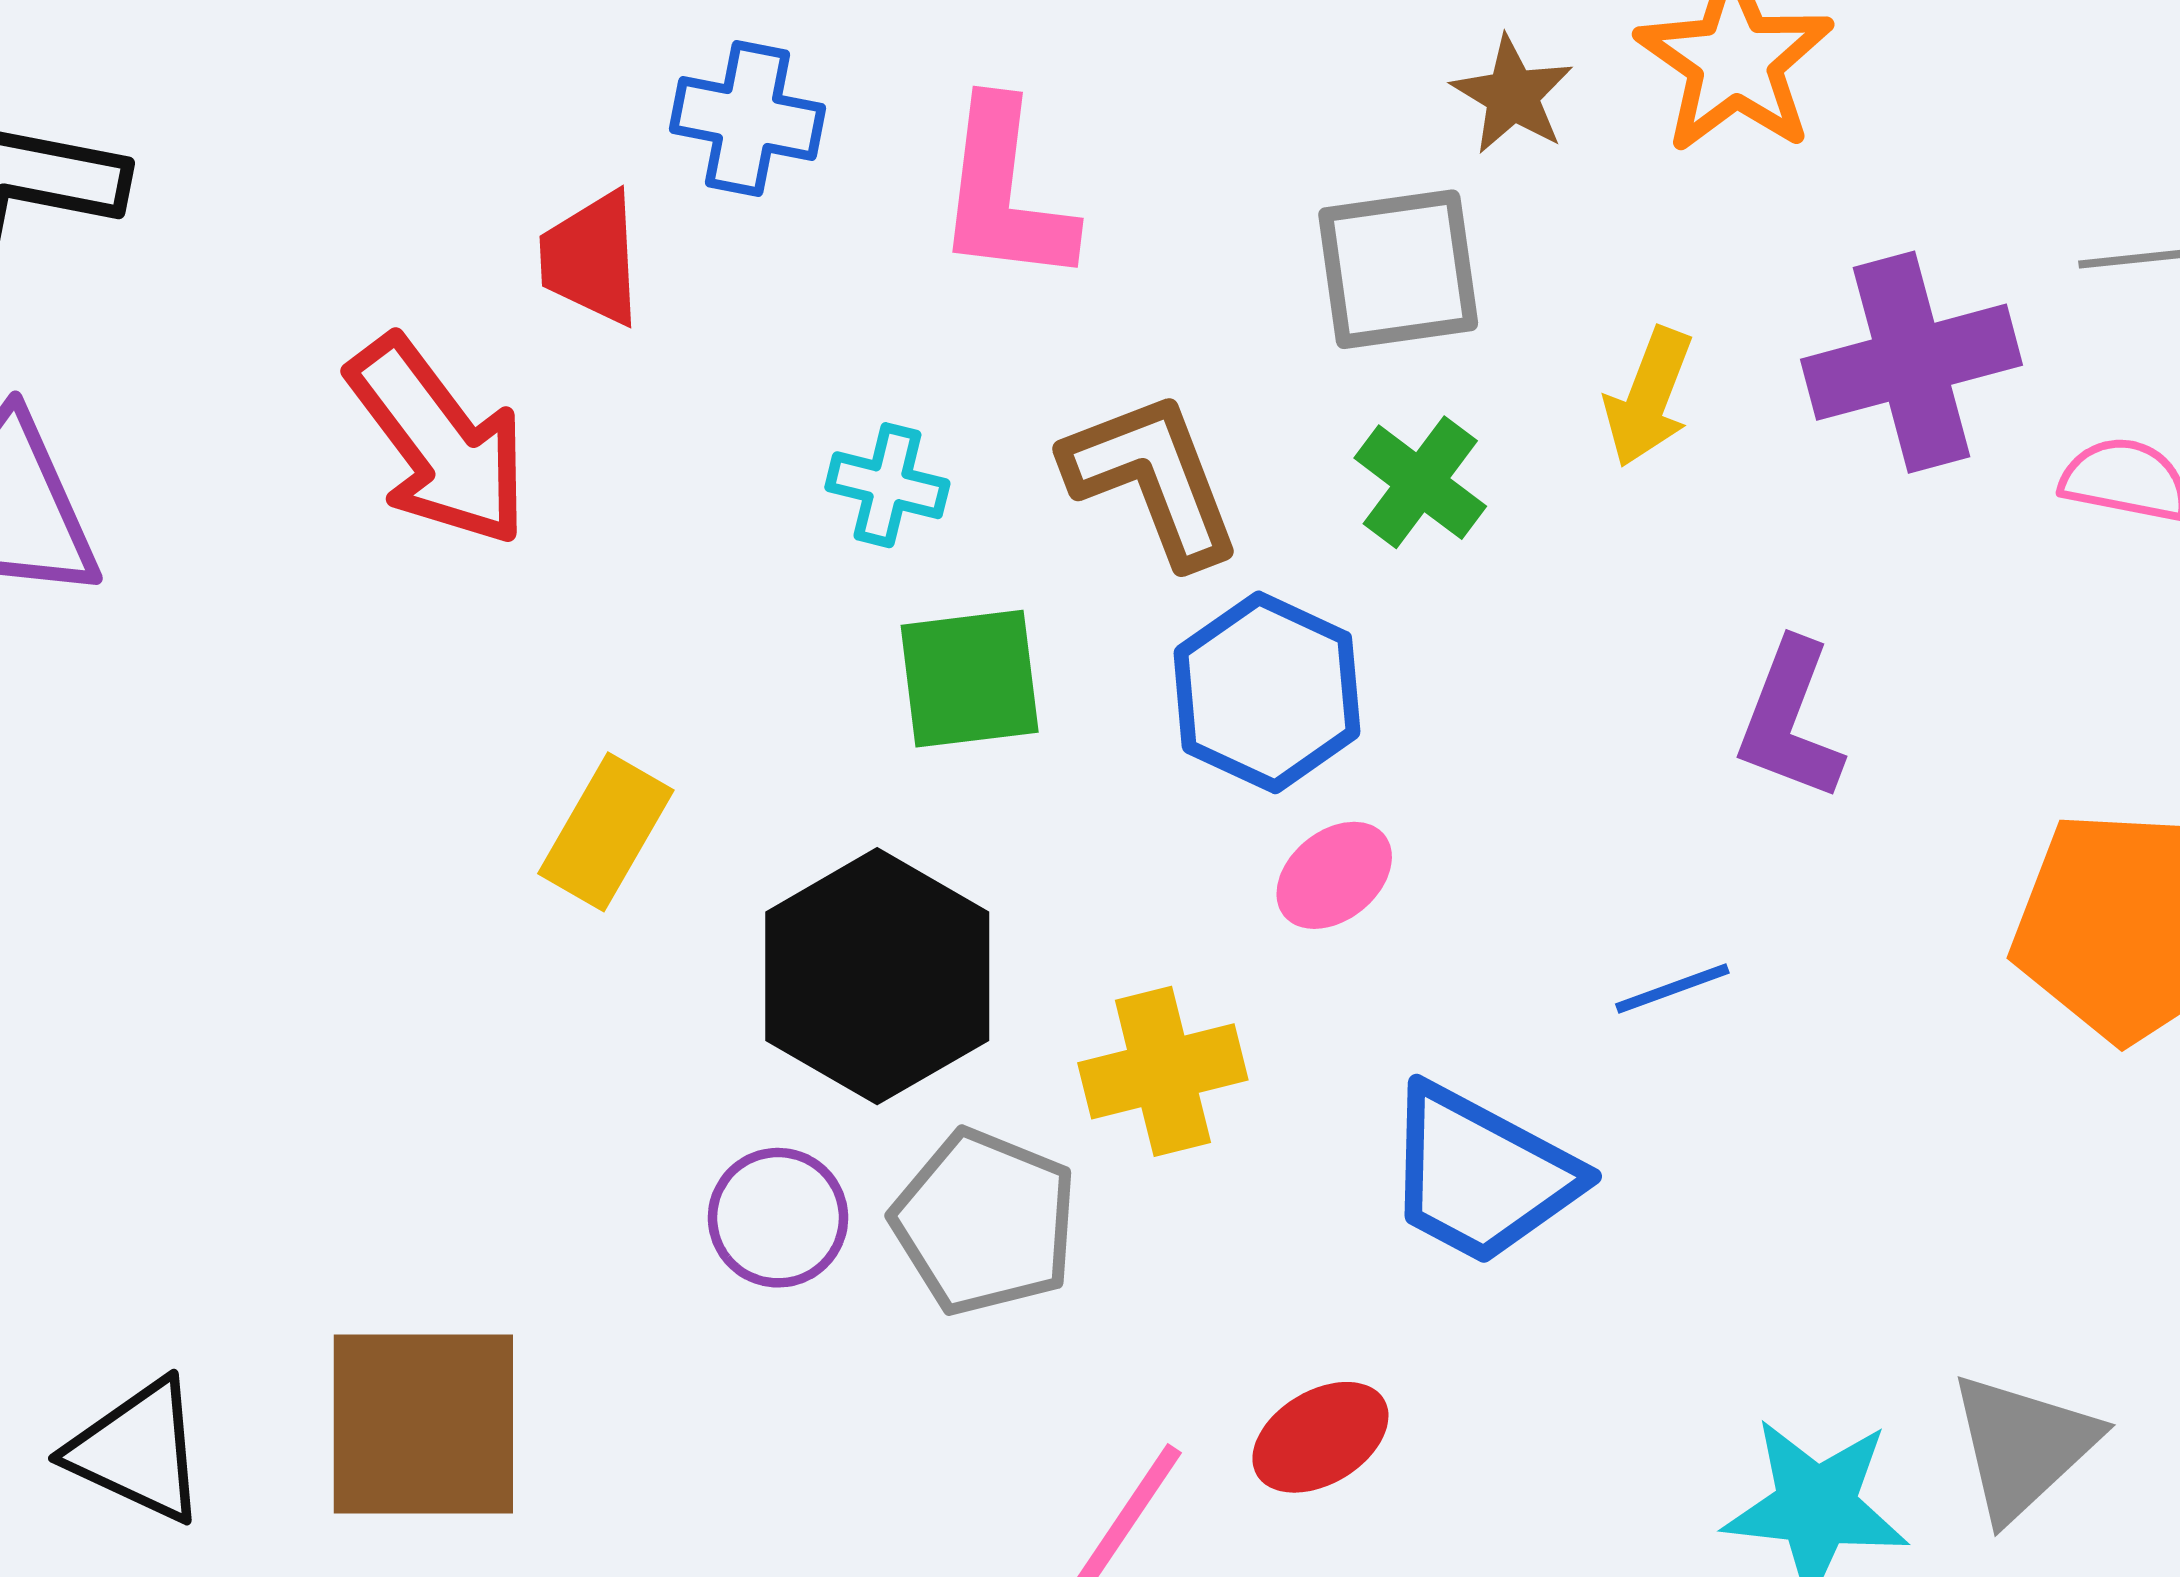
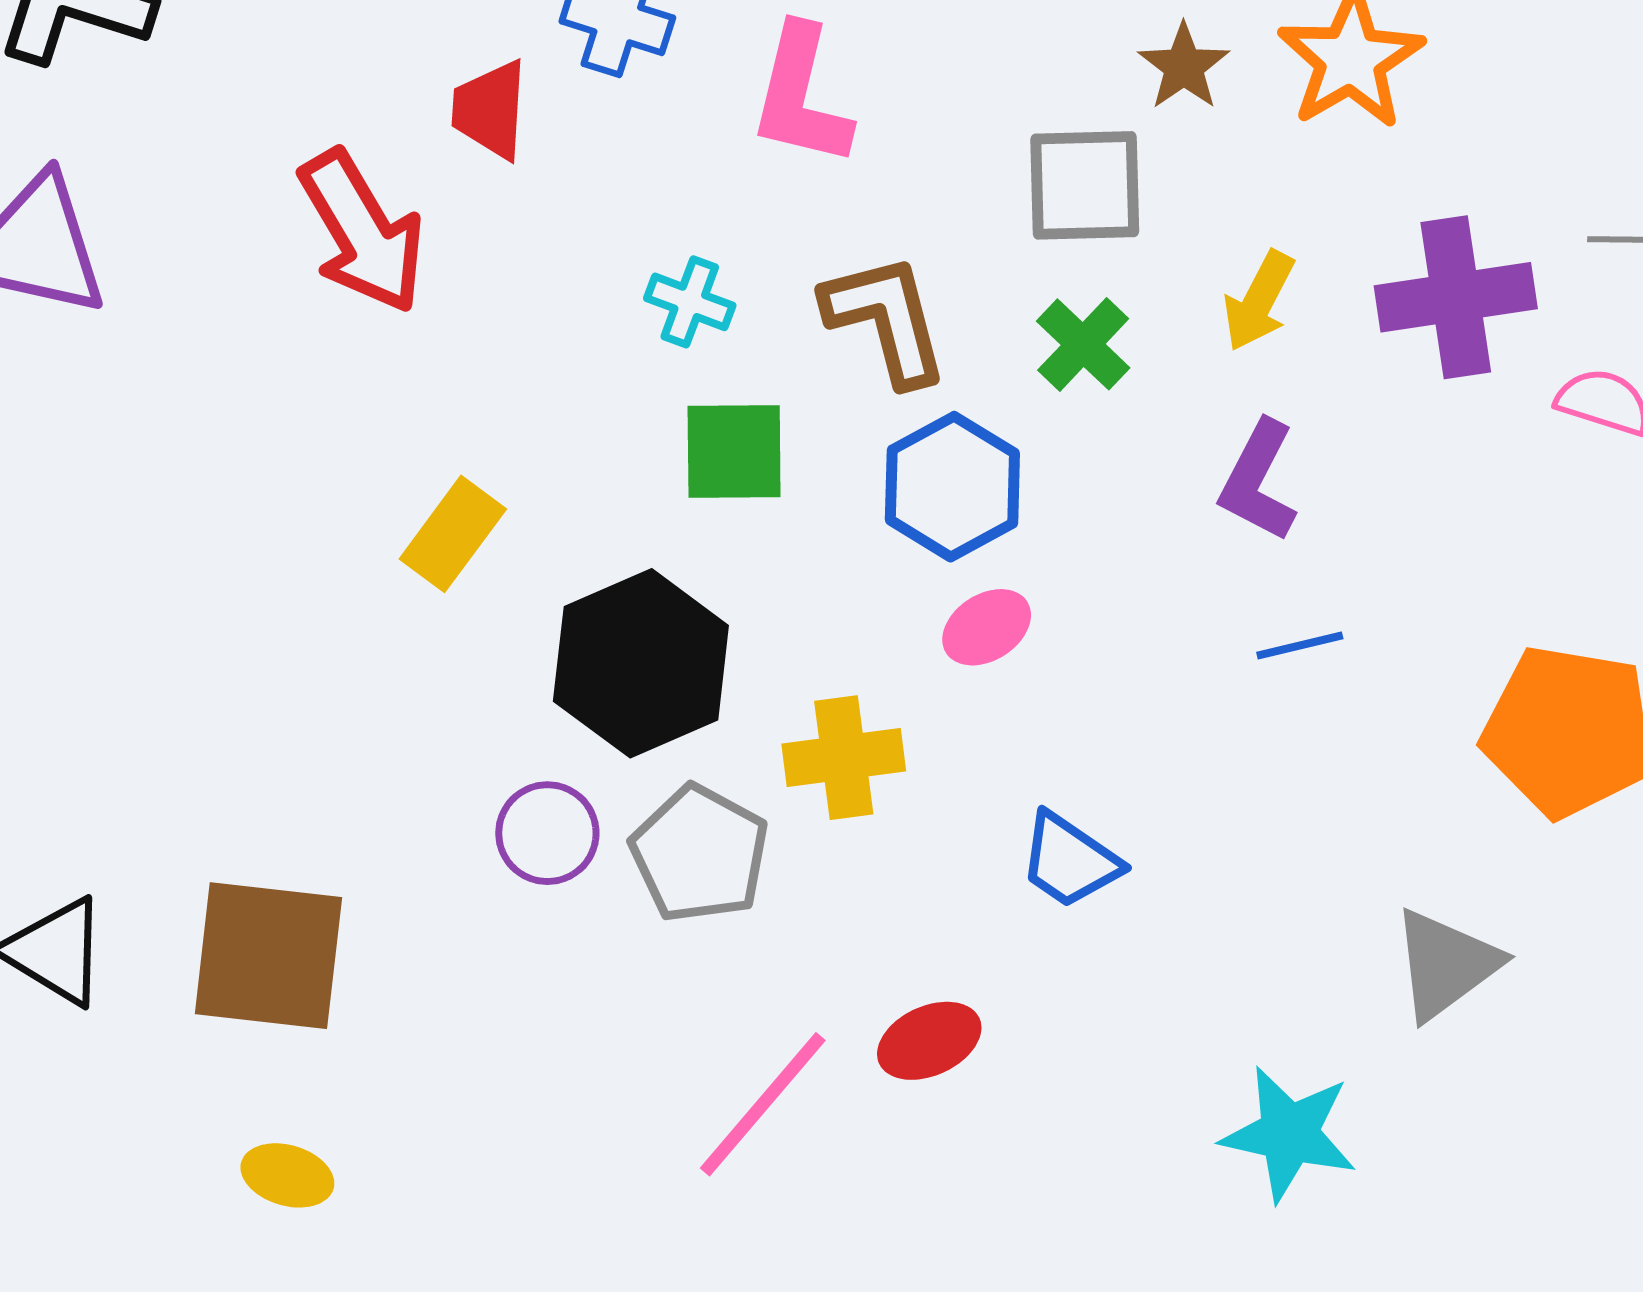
purple L-shape: (1790, 720) -> (1258, 481), moved
blue line: (1672, 988) -> (1300, 646), moved
blue trapezoid: (1481, 1175) -> (1070, 861), size x0.7
gray triangle: (2023, 1446) -> (1446, 964), moved

